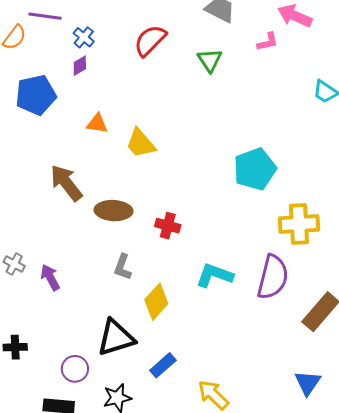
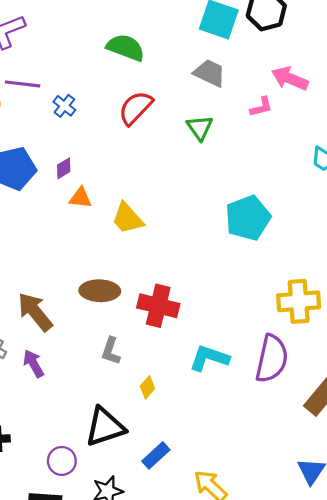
purple diamond: (80, 66) -> (64, 168), moved
cyan pentagon: (255, 169) -> (248, 218), moved
brown arrow: (66, 183) -> (35, 312), moved
red cross: (168, 226) -> (158, 306), size x1.5
yellow diamond: (156, 302) -> (147, 387), size x0.6

